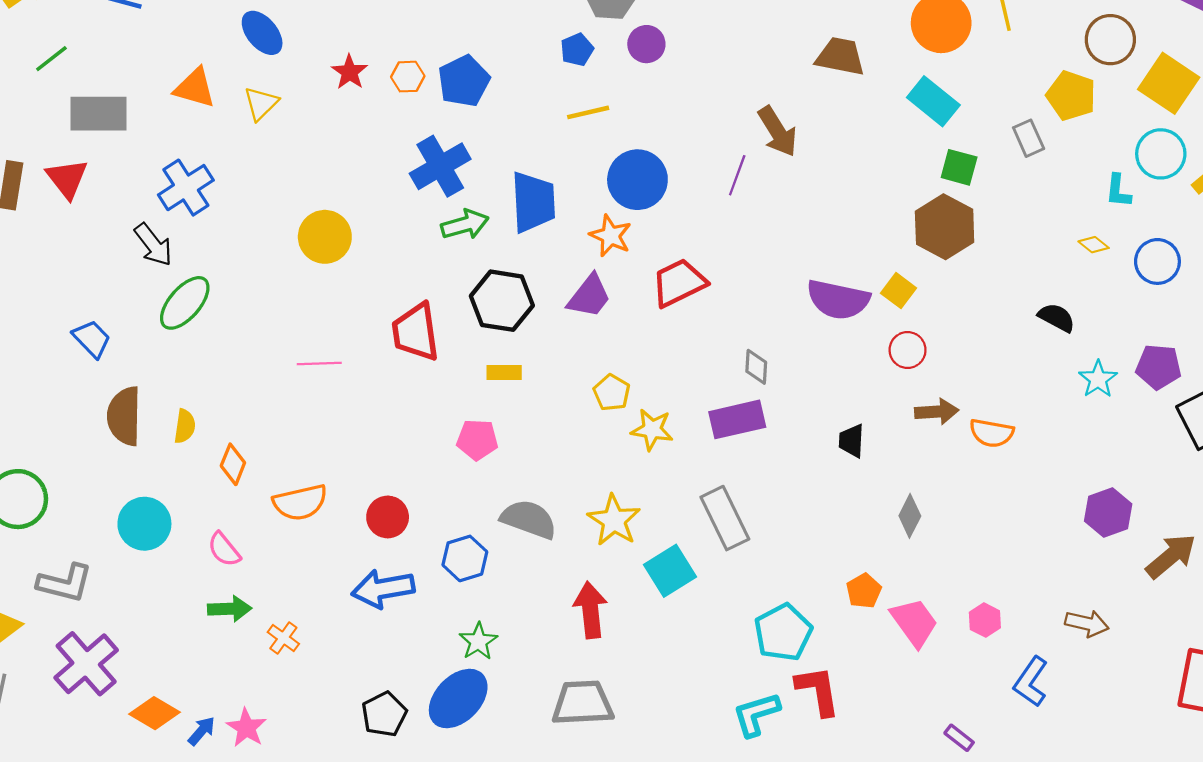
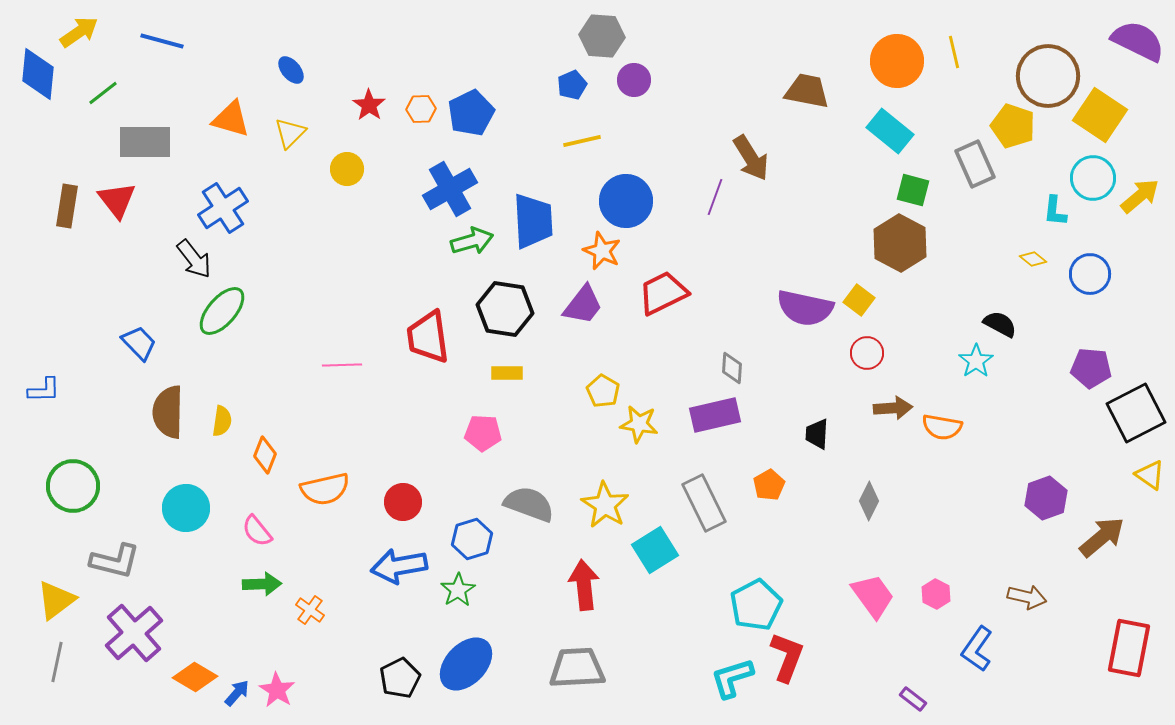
blue ellipse: (262, 33) -> (291, 70), size x0.7
brown circle: (1110, 40) -> (1048, 76), size x1.4
gray rectangle: (1029, 138) -> (975, 164), size x1.4
yellow circle: (325, 237) -> (347, 169), moved, size x0.7
cyan star: (1098, 379) -> (976, 361), moved
orange pentagon: (864, 591) -> (769, 485), moved
green star: (478, 641) -> (458, 590), moved
red L-shape: (818, 691) -> (787, 657), turned 30

